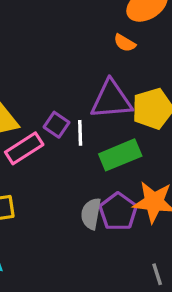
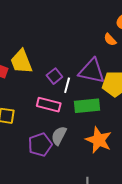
pink rectangle: (24, 148) -> (49, 105), moved, turned 30
purple pentagon: (118, 212) -> (40, 145), moved

